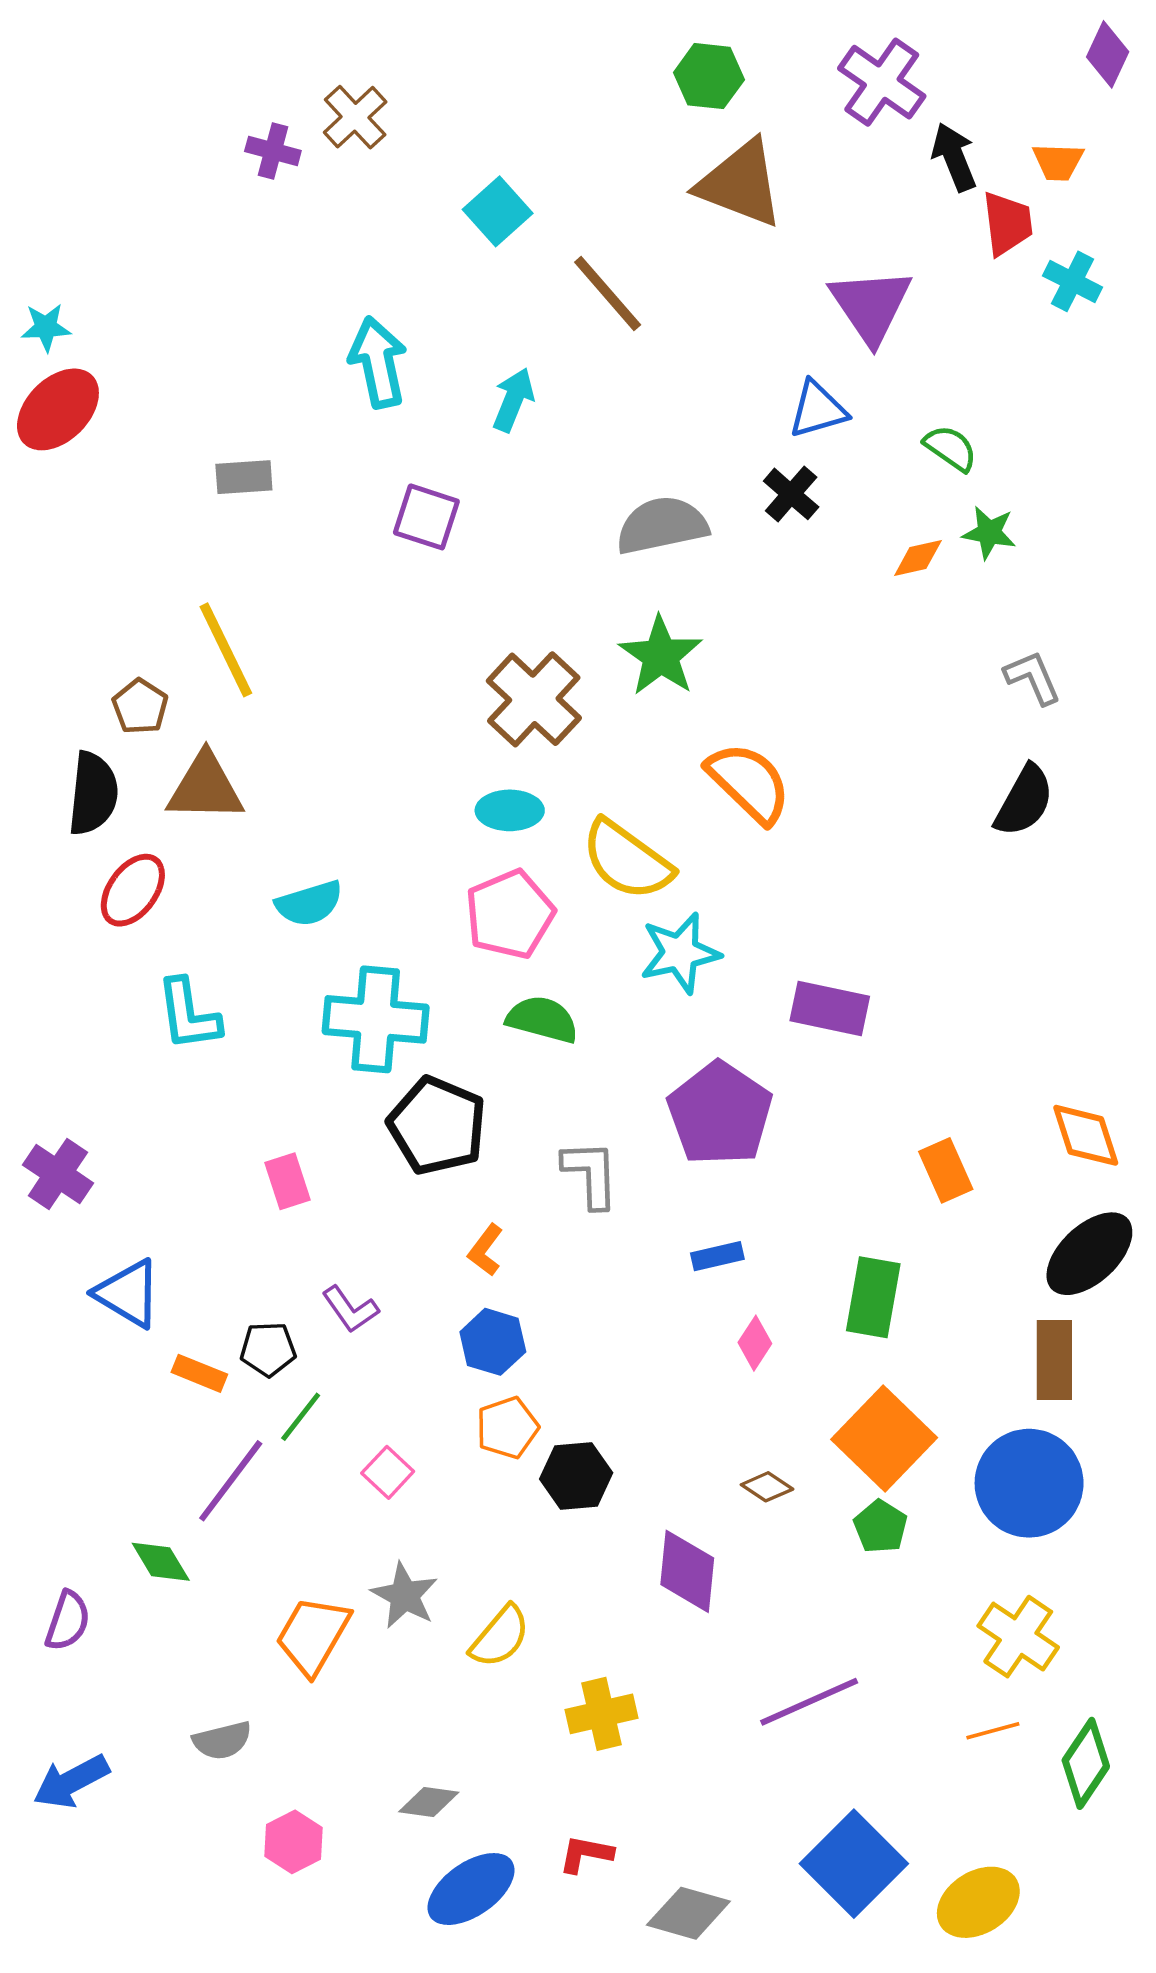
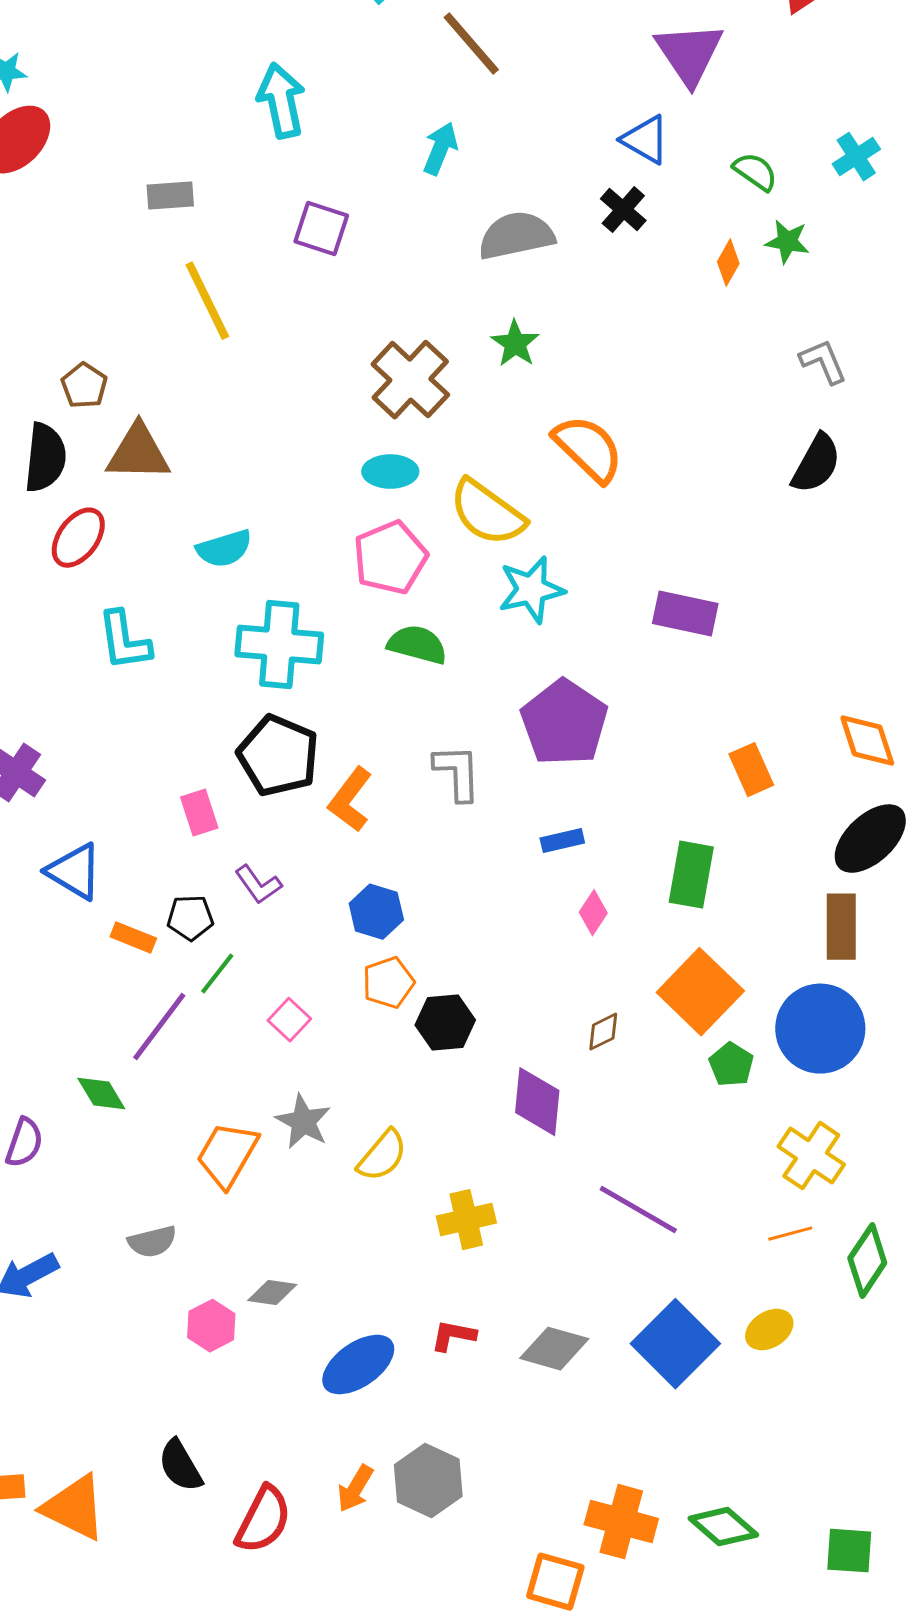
cyan cross: (1073, 281) -> (856, 157), moved, turned 30
cyan arrow: (513, 400) -> (440, 149), moved
blue triangle: (818, 409) -> (645, 140), turned 46
orange diamond: (918, 558) -> (728, 263), turned -48
yellow line: (226, 650) -> (207, 301), moved
green star: (661, 656) -> (515, 344), size x0.7
purple rectangle: (830, 1009) -> (685, 614), moved
black pentagon: (437, 1126) -> (278, 756), moved
pink rectangle: (287, 1181) -> (199, 813), moved
orange L-shape: (486, 1250) -> (350, 800), moved, size x1.5
brown diamond: (767, 1487) -> (603, 1032), turned -60
green pentagon: (880, 1527) -> (731, 1065), moved
purple line: (809, 1702) -> (638, 1210), turned 54
gray diamond: (429, 1802) -> (272, 1293), moved
yellow ellipse: (978, 1902) -> (769, 1330), moved, size x0.7
gray diamond: (688, 1913) -> (554, 1349), moved

